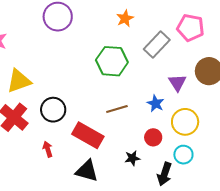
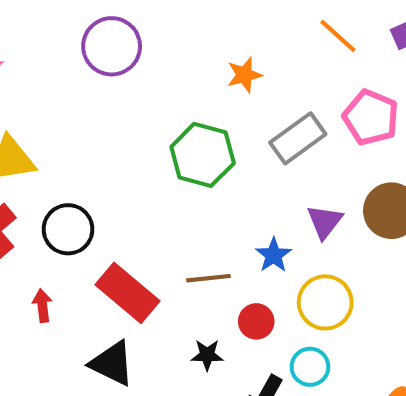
brown line: (117, 109) -> (209, 278), moved

